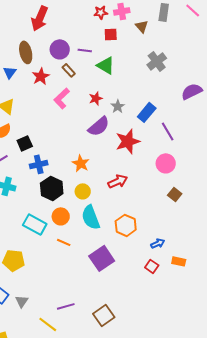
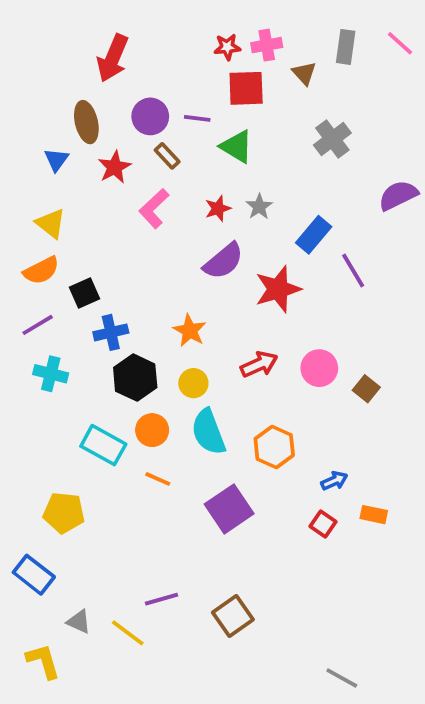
red square: (111, 34) -> (246, 88), size x1.5
gray star: (118, 106) -> (259, 207), moved
pink circle: (166, 163) -> (319, 368), moved
gray triangle: (22, 301) -> (79, 622), moved, turned -40

